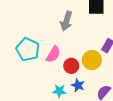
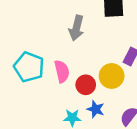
pink semicircle: (53, 54) -> (62, 71), turned -42

